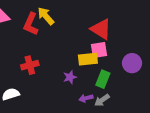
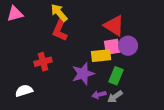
red L-shape: (31, 24) -> (60, 30), moved
purple circle: (132, 63) -> (128, 46), moved
purple star: (70, 77) -> (83, 74), size x1.6

